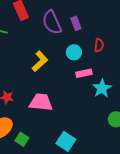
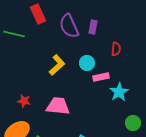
purple rectangle: (76, 23) -> (93, 27), turned 32
cyan circle: (74, 52) -> (87, 63), moved

